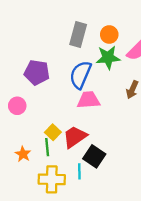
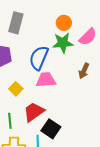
gray rectangle: (78, 34) -> (16, 23), moved
yellow square: (53, 132) -> (16, 89), moved

